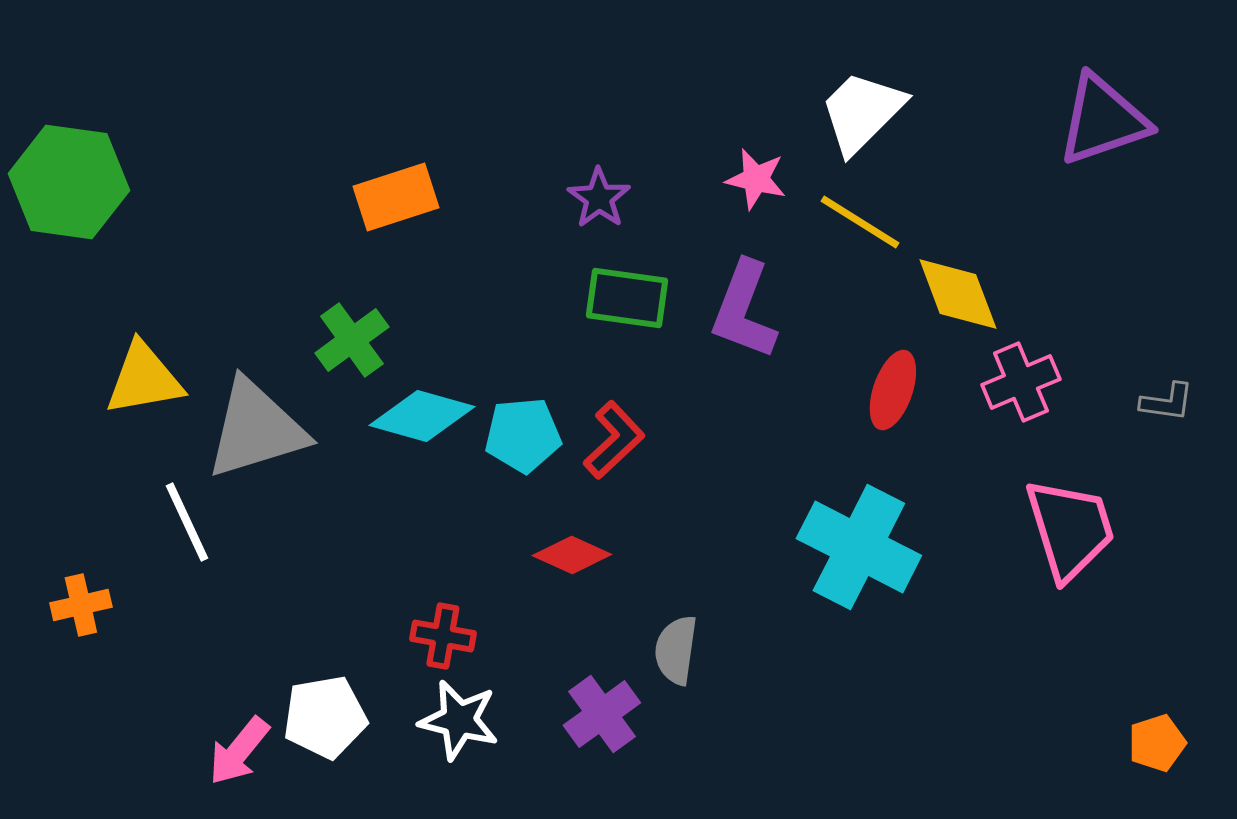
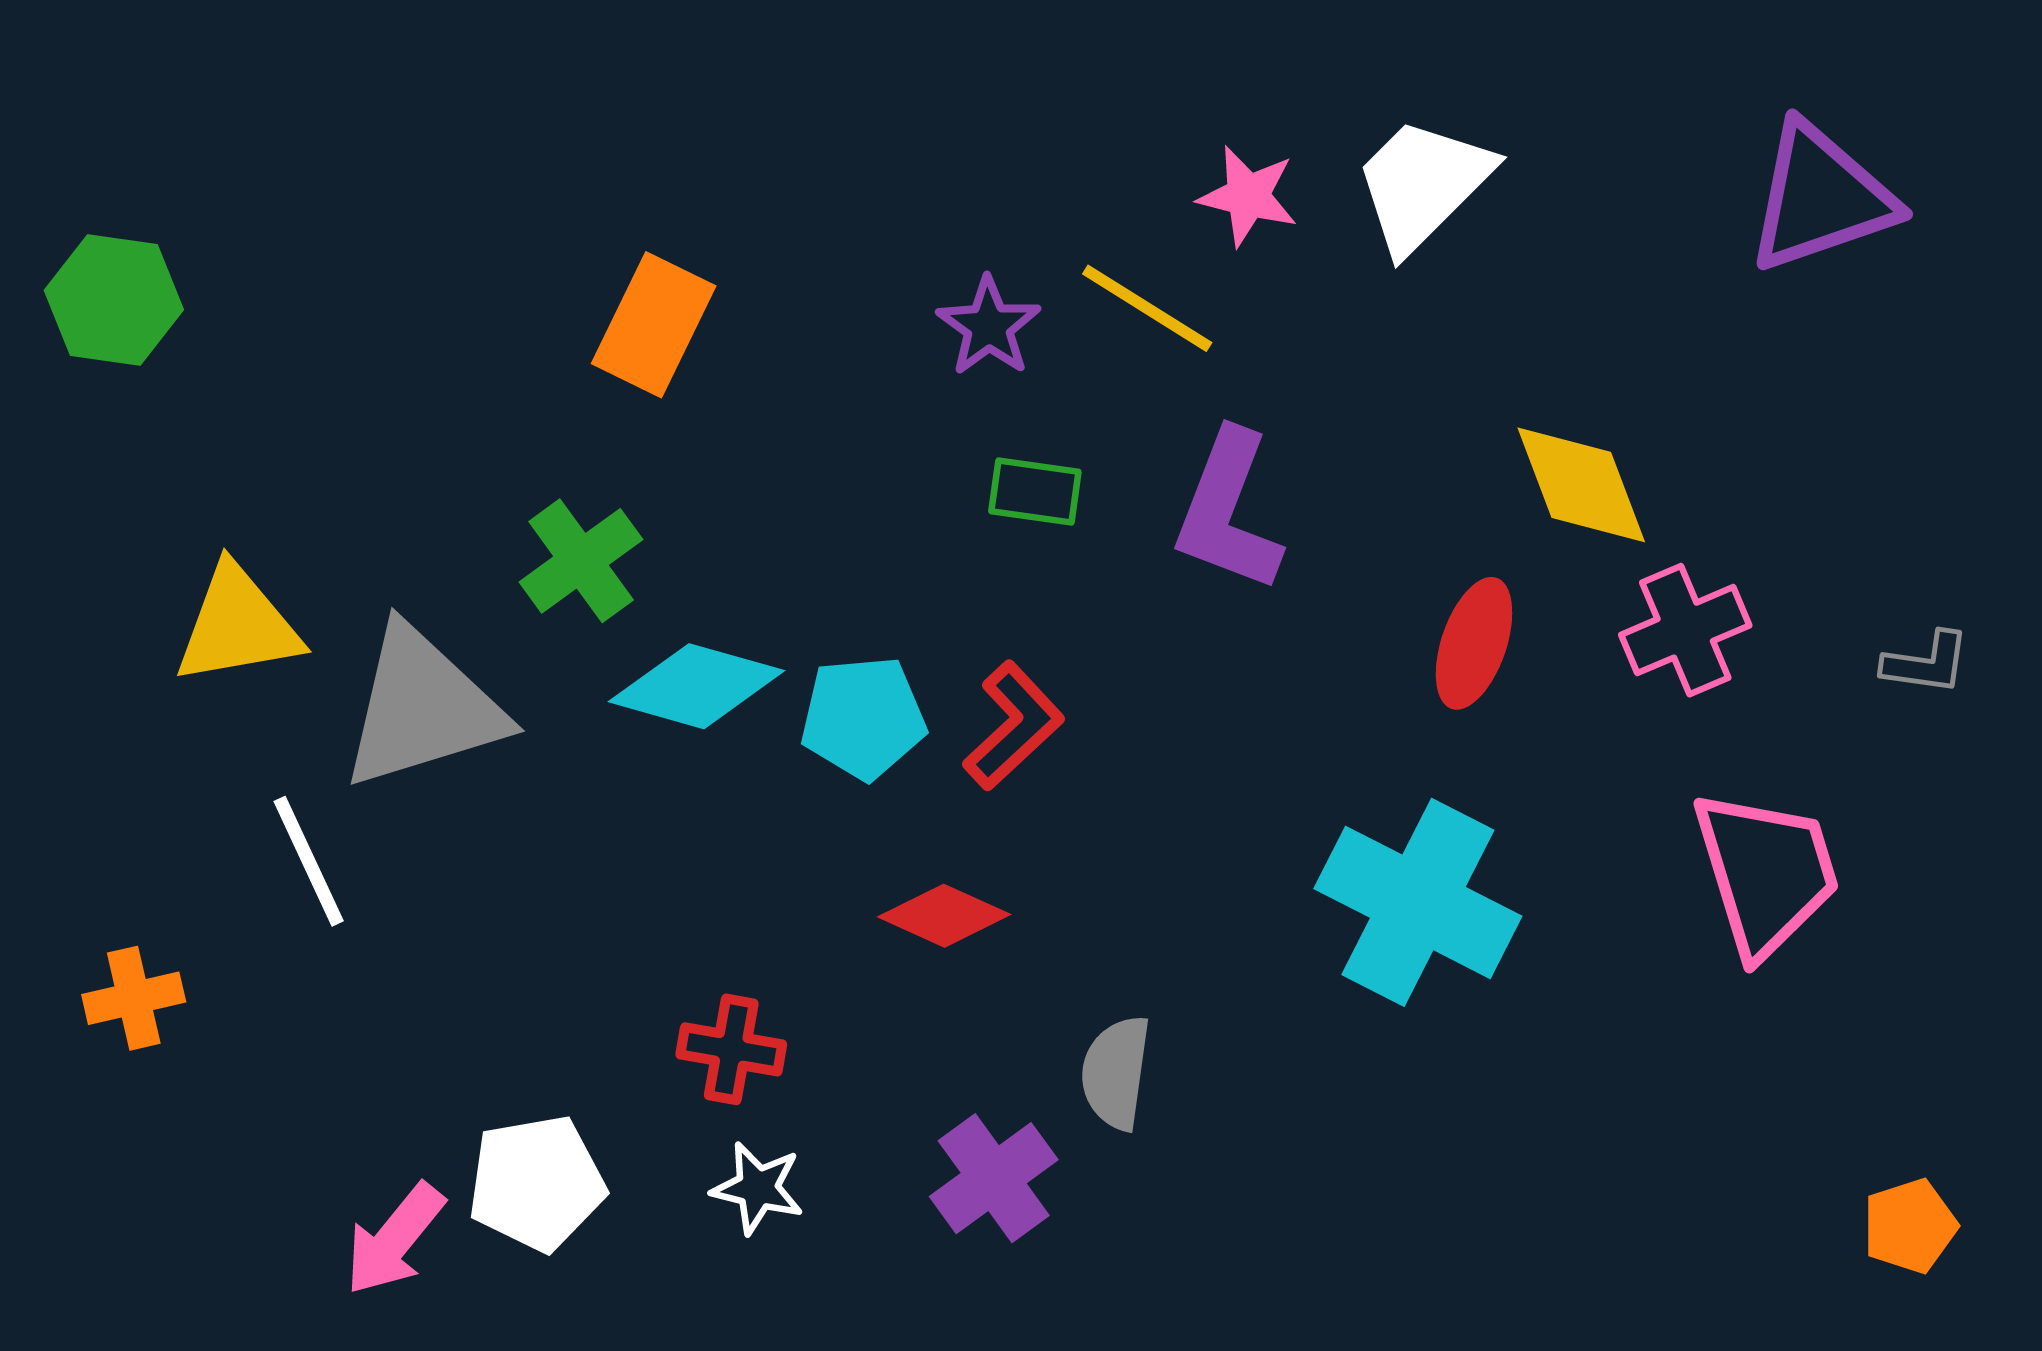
pink star: (756, 179) -> (1248, 196), moved
green hexagon: (69, 182) -> (114, 300), size x0.7
orange rectangle: (396, 197) -> (654, 325), turned -46
yellow line: (860, 222) -> (1147, 308), moved
green rectangle: (627, 298) -> (1035, 491), size x0.7
white star: (459, 720) -> (758, 1188), size x0.7

